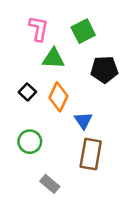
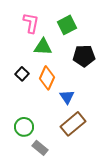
green circle: (30, 142) -> (24, 127), moved
brown rectangle: (91, 154) -> (73, 124), turned 40

